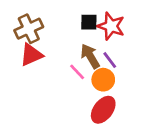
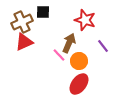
black square: (89, 22) -> (43, 12), moved
brown arrow: (90, 56) -> (69, 43), turned 54
purple line: (110, 60) -> (103, 46), moved

